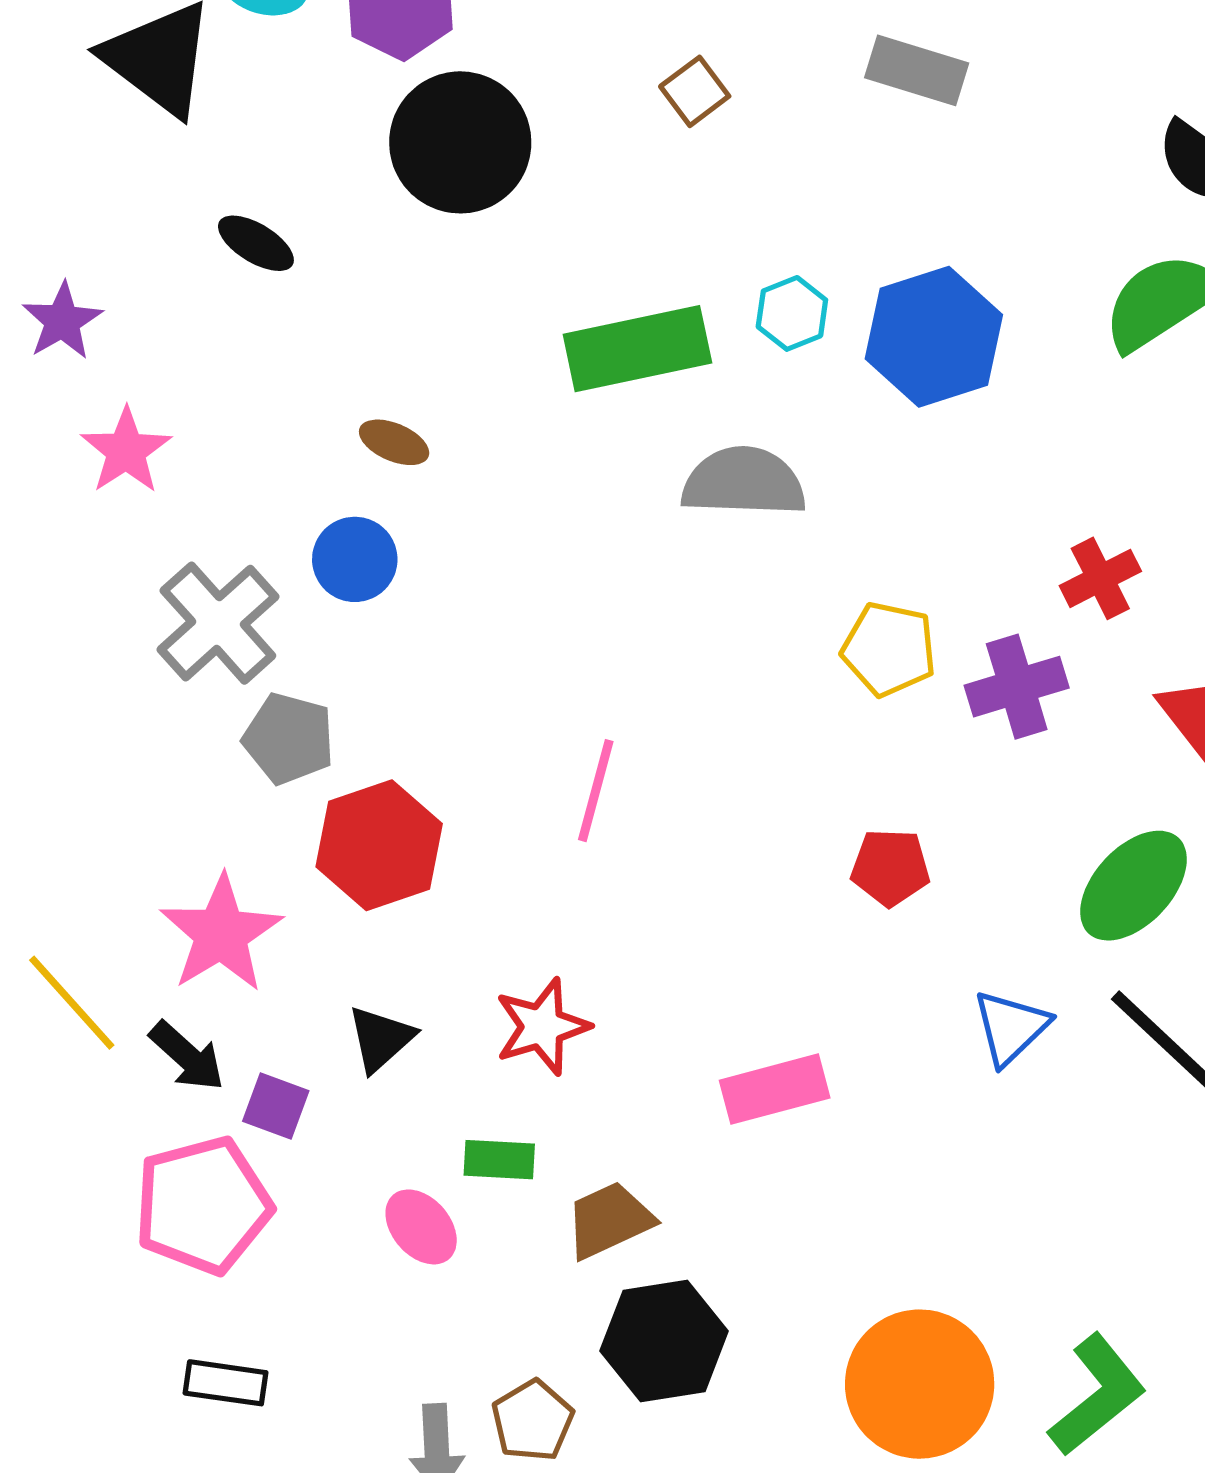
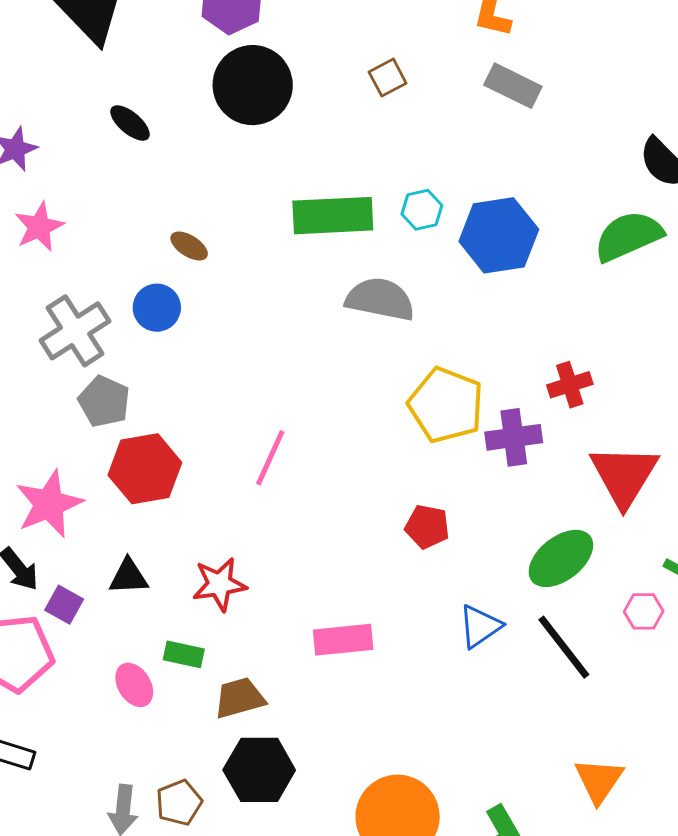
yellow pentagon: (889, 649) -> (446, 405), size x1.4
black triangle: (381, 1039) -> (128, 577), turned 30

